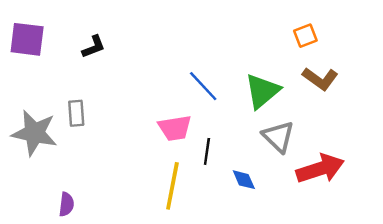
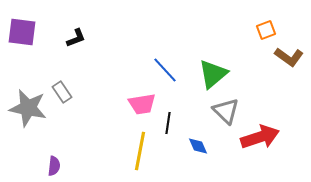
orange square: (305, 36) -> (266, 30), moved
brown L-shape: (320, 79) -> (289, 57), moved
gray rectangle: (76, 113) -> (62, 92), turned -30

